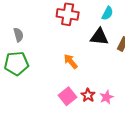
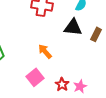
pink square: (68, 96) -> (35, 77), moved

